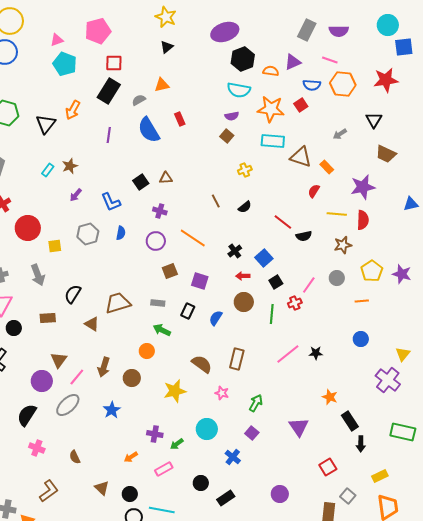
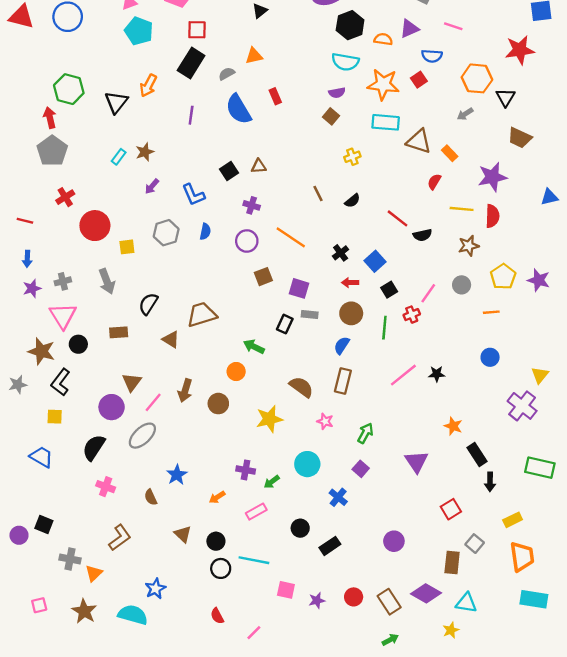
orange hexagon: (343, 84) -> (477, 78), moved
gray rectangle: (158, 303) -> (310, 315), moved
blue semicircle: (216, 318) -> (342, 345), moved
blue star: (112, 410) -> (177, 475), moved

